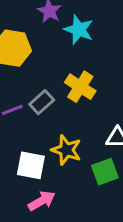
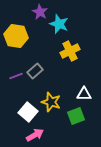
yellow cross: (80, 87) -> (70, 51), moved, turned 30
white square: (31, 165) -> (28, 112), turned 30

